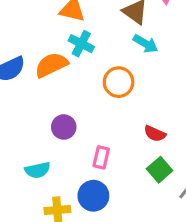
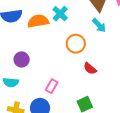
purple circle: (64, 127) -> (22, 59), moved
red semicircle: (155, 134) -> (90, 69), moved

